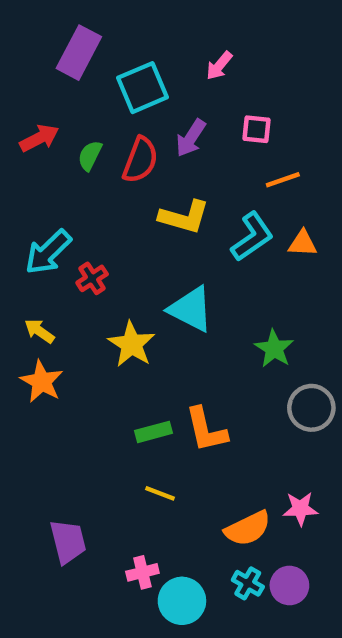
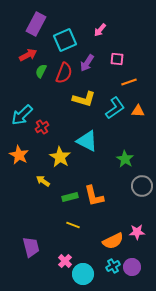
red arrow: (39, 138) -> (28, 55), moved
yellow arrow: (39, 331) -> (43, 181), moved
orange star: (42, 382) -> (19, 155), moved
pink cross: (142, 572) -> (65, 261), turned -32
cyan cross: (248, 583) -> (113, 266), turned 32

